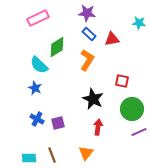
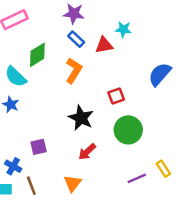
cyan star: (139, 23) -> (123, 29), moved
red square: (122, 81) -> (116, 96), turned -32
blue cross: (37, 119) -> (13, 166), moved
red arrow: (98, 127) -> (87, 152), turned -140
purple line: (139, 132) -> (137, 178), moved

